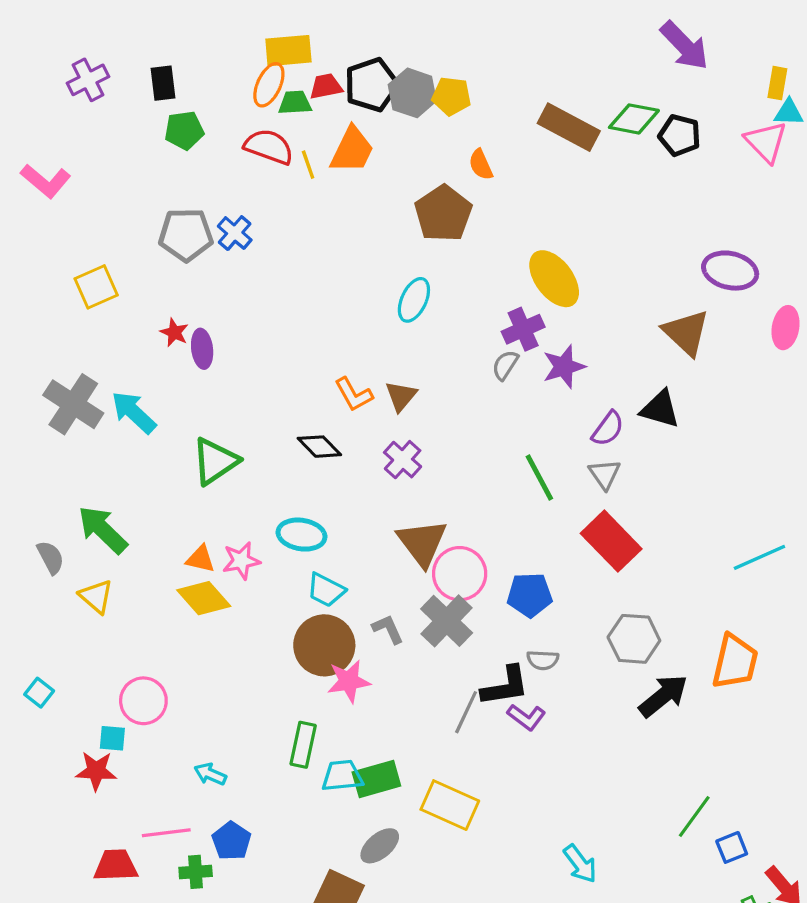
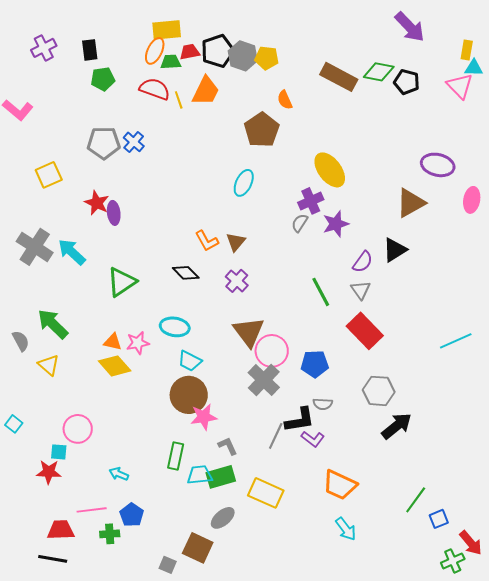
red star: (174, 332) -> (97, 203), size x1.4
brown triangle: (686, 332) -> (411, 203), turned 48
black triangle: (660, 409) -> (395, 250), turned -48
gray L-shape: (388, 629) -> (228, 446), moved
orange trapezoid: (735, 662) -> (340, 485), moved, turned 102

